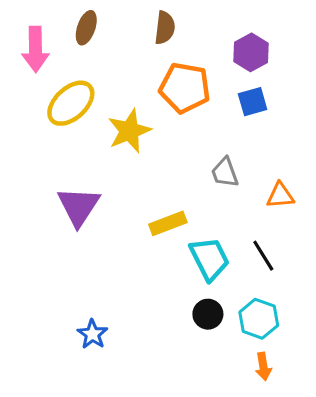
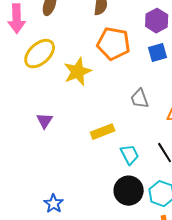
purple triangle: (79, 206) -> (45, 121), size x0.6
cyan trapezoid: (209, 259) -> (130, 155), size x0.7
black circle: (208, 314) -> (129, 191), size x1.5

